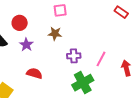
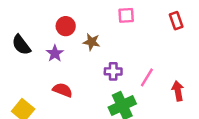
pink square: (60, 10) -> (126, 15), moved
red rectangle: (121, 12) -> (176, 21), turned 32
red circle: (20, 23) -> (66, 26), moved

